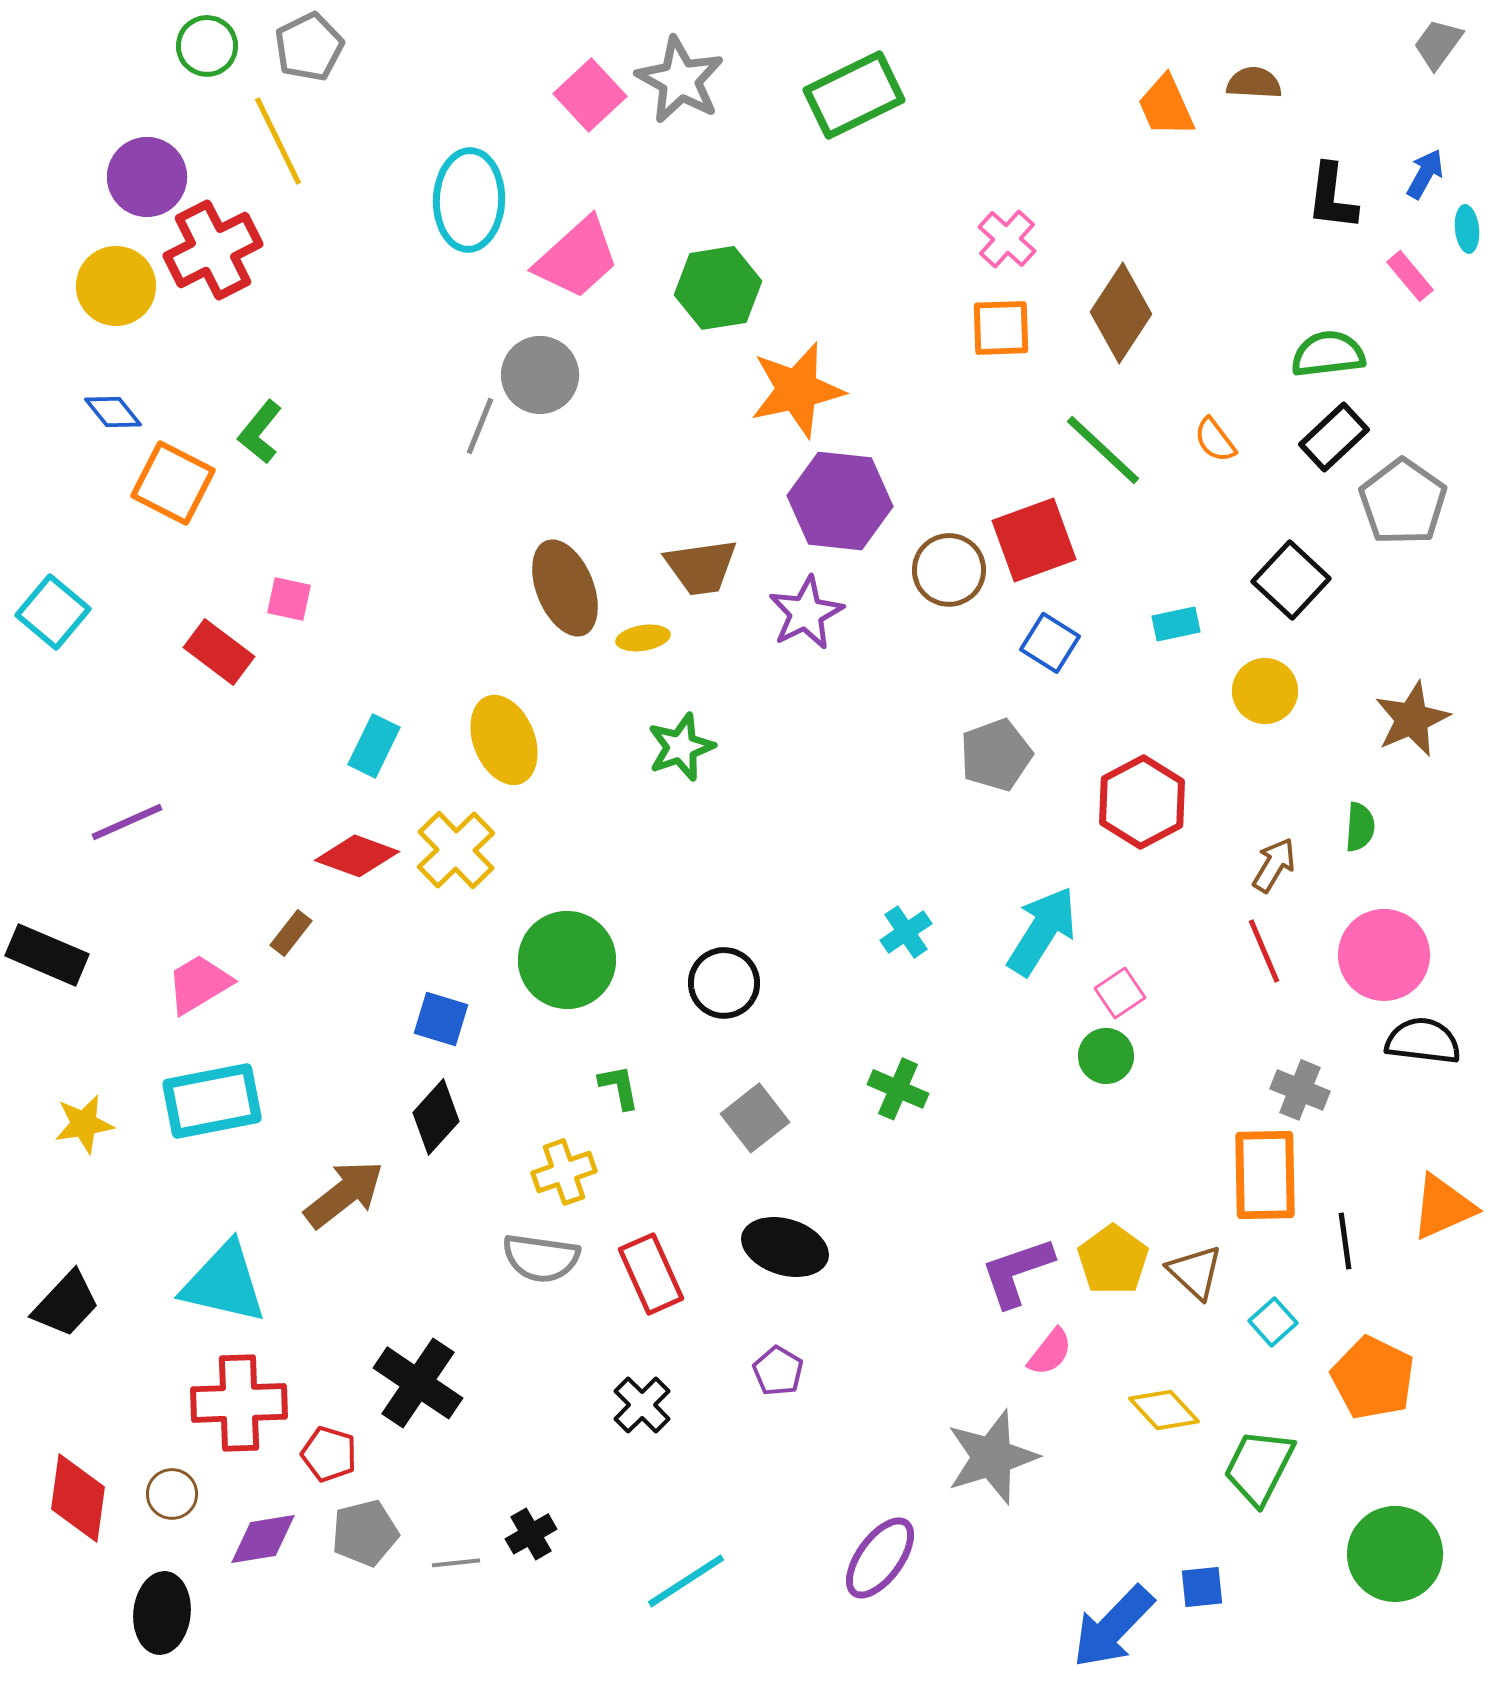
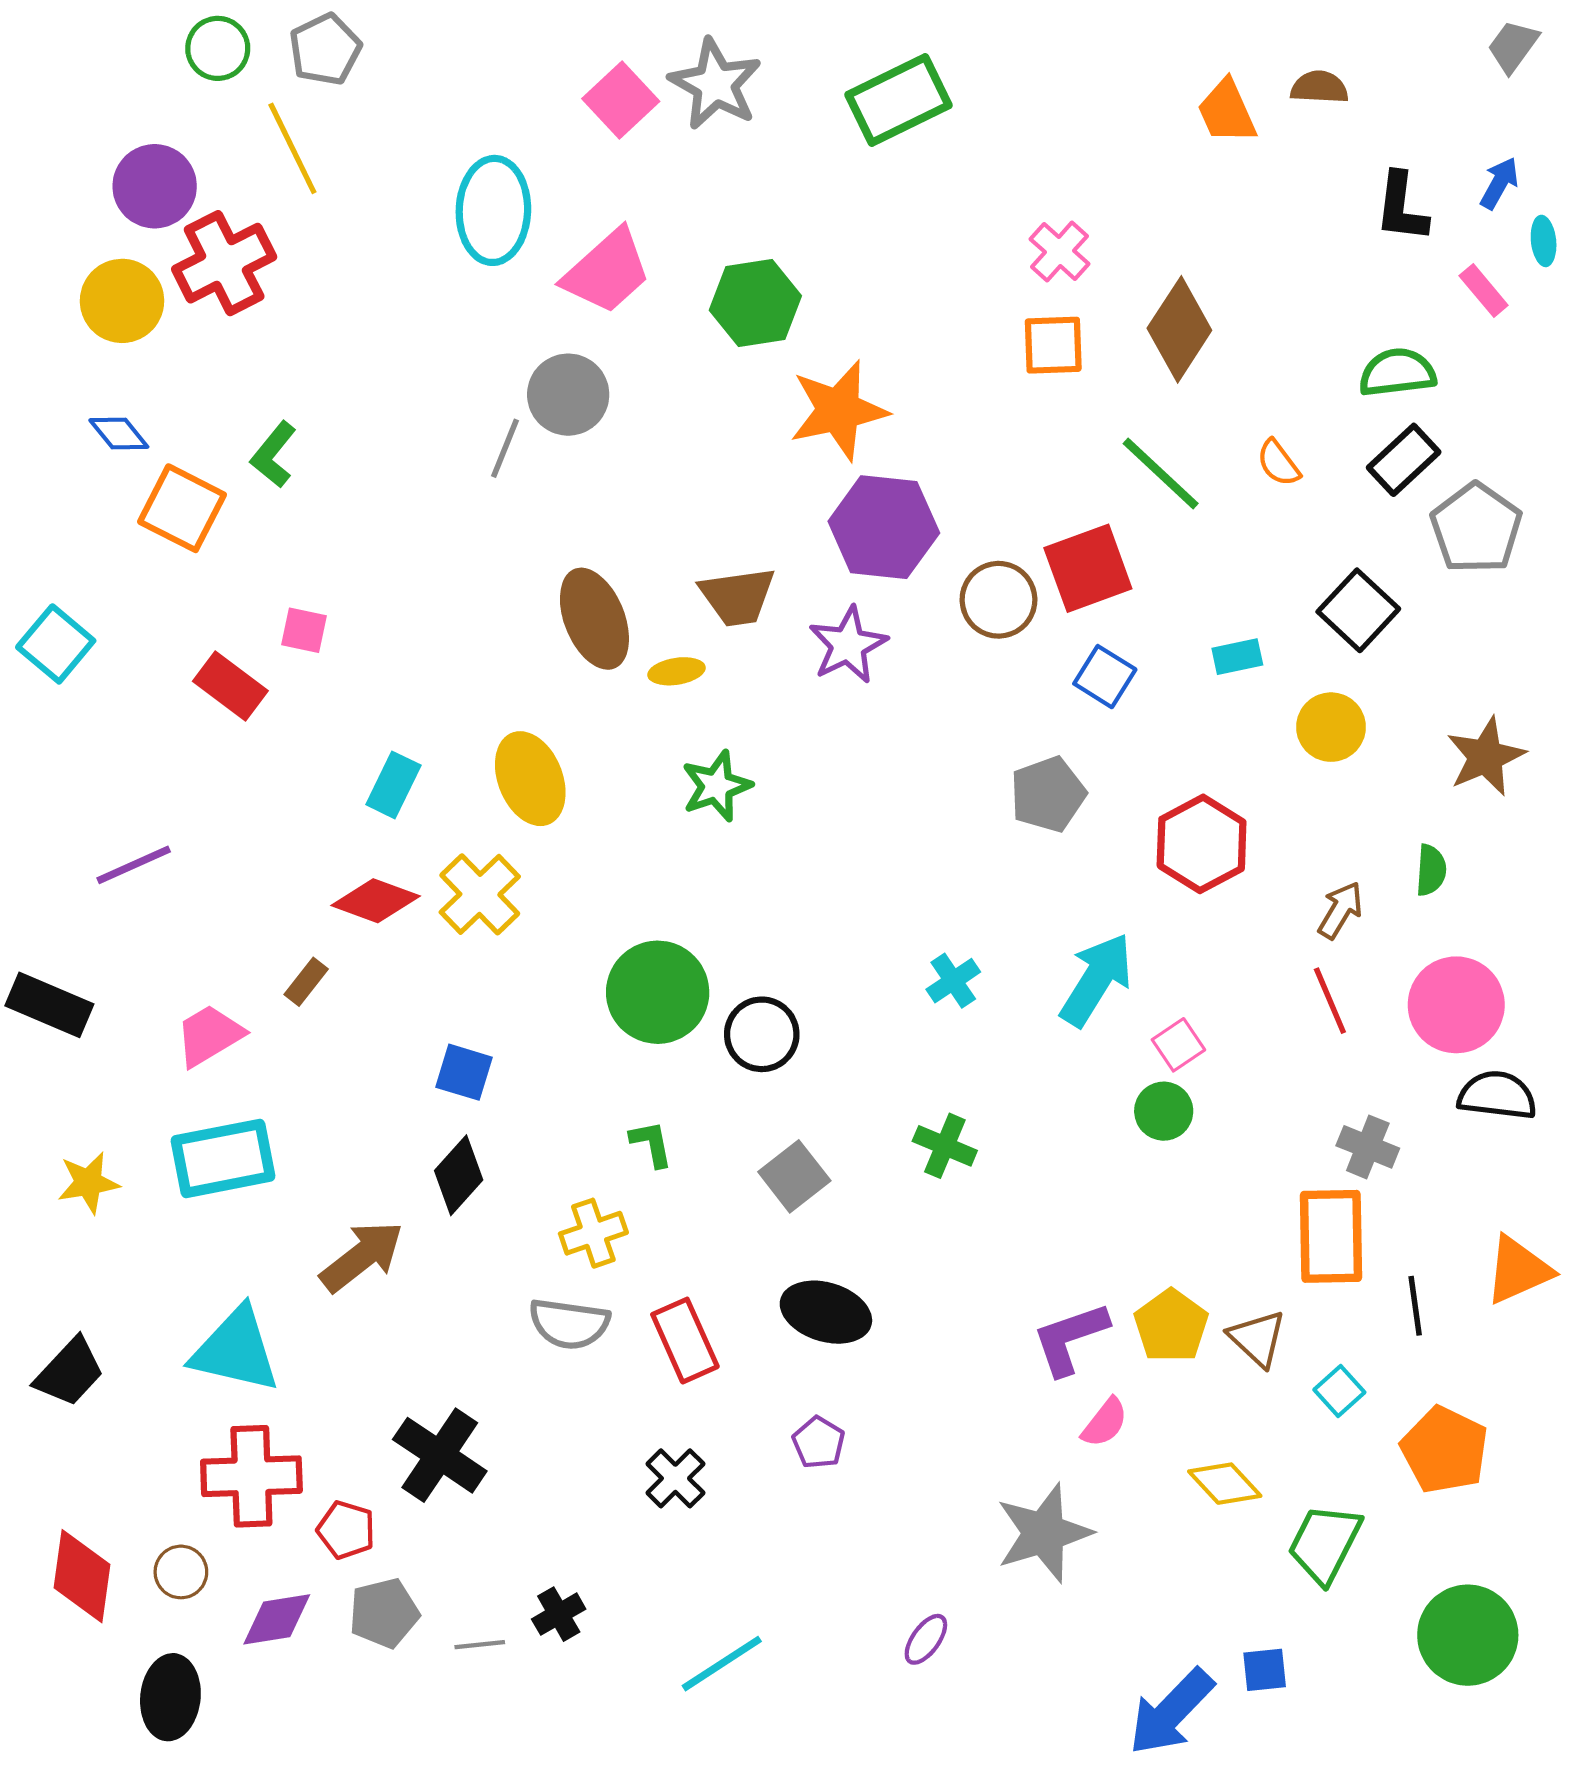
green circle: (567, 960) -> (658, 992), moved
purple ellipse: (880, 1558) -> (926, 1639), size x0.6

